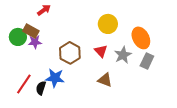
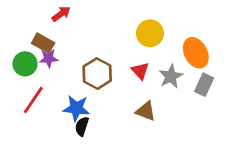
green circle: (18, 37) -> (25, 64), moved
red line: (24, 84) -> (33, 100), moved
black semicircle: (41, 88) -> (82, 126), moved

